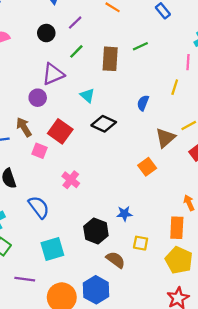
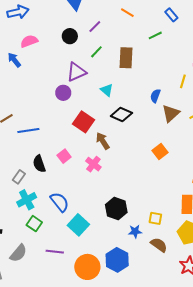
green line: (140, 46) -> (155, 35), moved
brown arrow: (24, 127) -> (103, 141), moved
brown triangle: (165, 138) -> (171, 113), moved
pink square: (40, 151) -> (64, 156), moved, turned 32
blue semicircle: (39, 207) -> (60, 202), moved
blue star: (124, 214) -> (135, 231), moved
cyan square: (52, 249) -> (78, 225), turned -30
brown semicircle: (116, 260) -> (159, 245), moved

